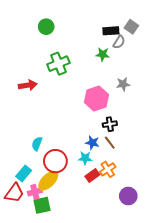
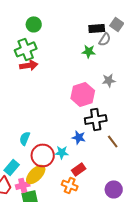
green cross: (58, 64) -> (26, 49), moved
red arrow: (28, 85) -> (29, 65), moved
black cross: (110, 124) -> (96, 119), size x1.5
brown line: (110, 143) -> (113, 141), moved
cyan star: (85, 158) -> (62, 152), moved
orange cross: (108, 169) -> (70, 185), moved, turned -35

